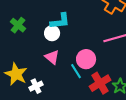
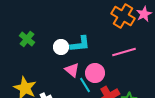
cyan L-shape: (60, 21) -> (80, 44), moved
pink triangle: (52, 57) -> (72, 70), moved

